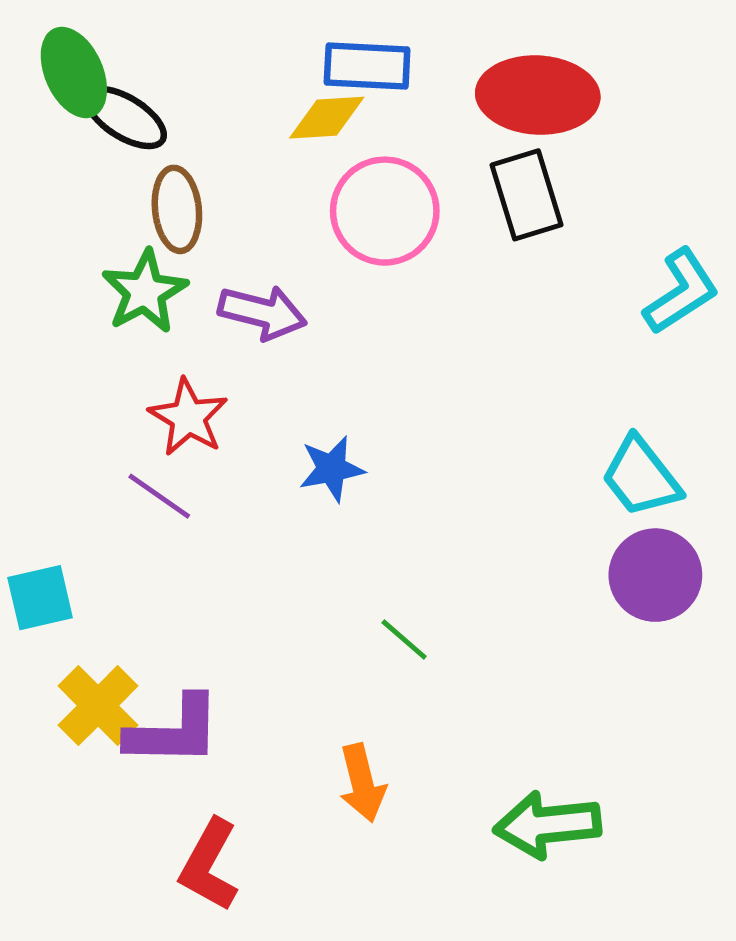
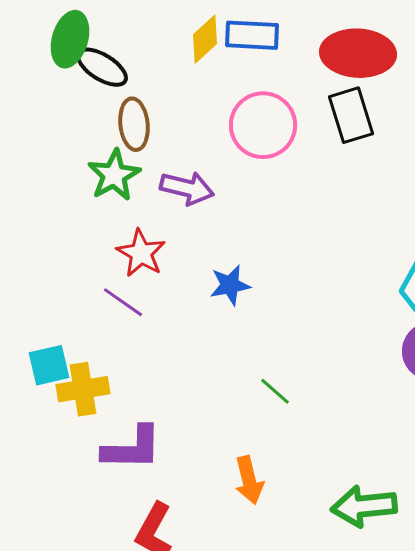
green ellipse: (74, 72) -> (70, 39), turned 40
yellow diamond: (327, 118) -> (205, 39), moved, turned -39
yellow cross: (98, 706) -> (83, 389), moved, turned 36

